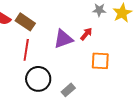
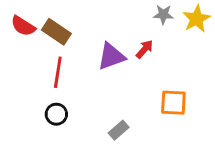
orange square: (100, 61) -> (173, 103), moved
black circle: (38, 79) -> (56, 114), moved, size x0.6

